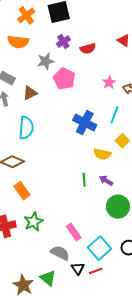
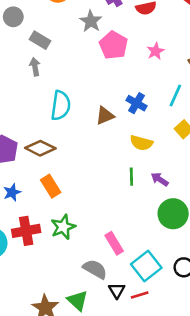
gray star: (46, 61) -> (91, 21), turned -30
pink star: (109, 82) -> (156, 51), moved
brown triangle: (30, 93) -> (105, 116), moved
blue cross: (85, 123) -> (137, 103), size x0.7
yellow semicircle: (102, 154) -> (141, 143), moved

